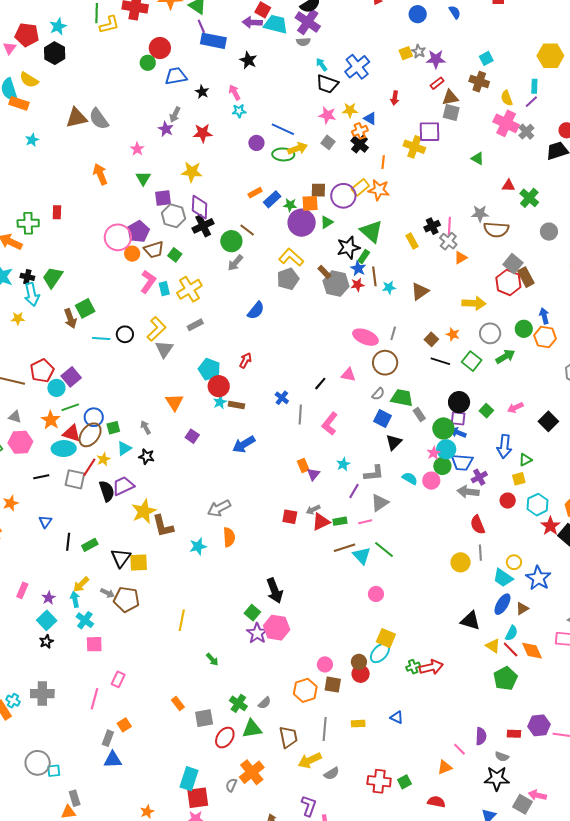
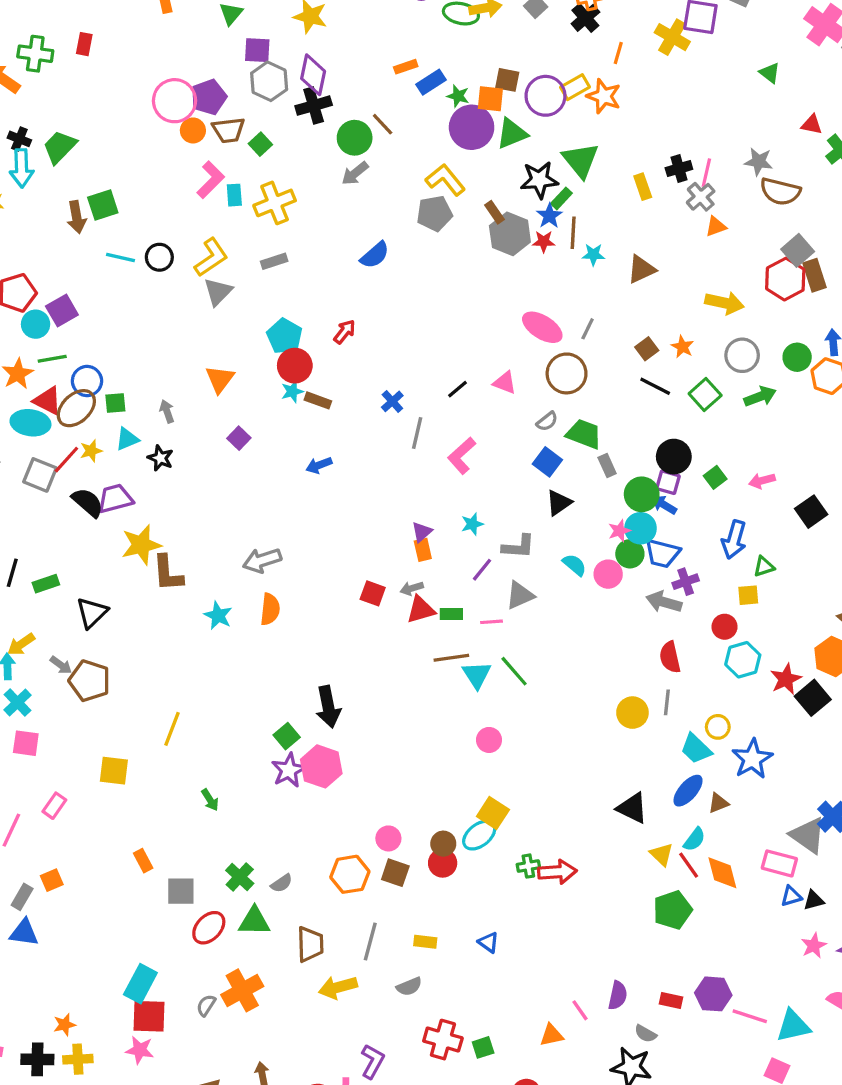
green triangle: (327, 222) -> (512, 134), size x1.5
blue arrow: (244, 444) -> (319, 465), size x0.7
orange rectangle: (303, 466) -> (423, 550), moved
black semicircle: (107, 491) -> (88, 502), turned -40
cyan hexagon: (537, 505) -> (743, 660), moved
cyan star: (198, 546) -> (218, 616), turned 30
yellow square: (139, 563) -> (114, 771), moved
gray semicircle: (332, 774) -> (409, 987), moved
purple L-shape: (309, 806) -> (373, 1061), moved

